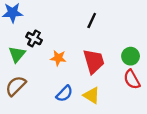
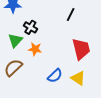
black line: (92, 21) -> (71, 15), moved
orange star: (58, 58) -> (35, 49), moved

